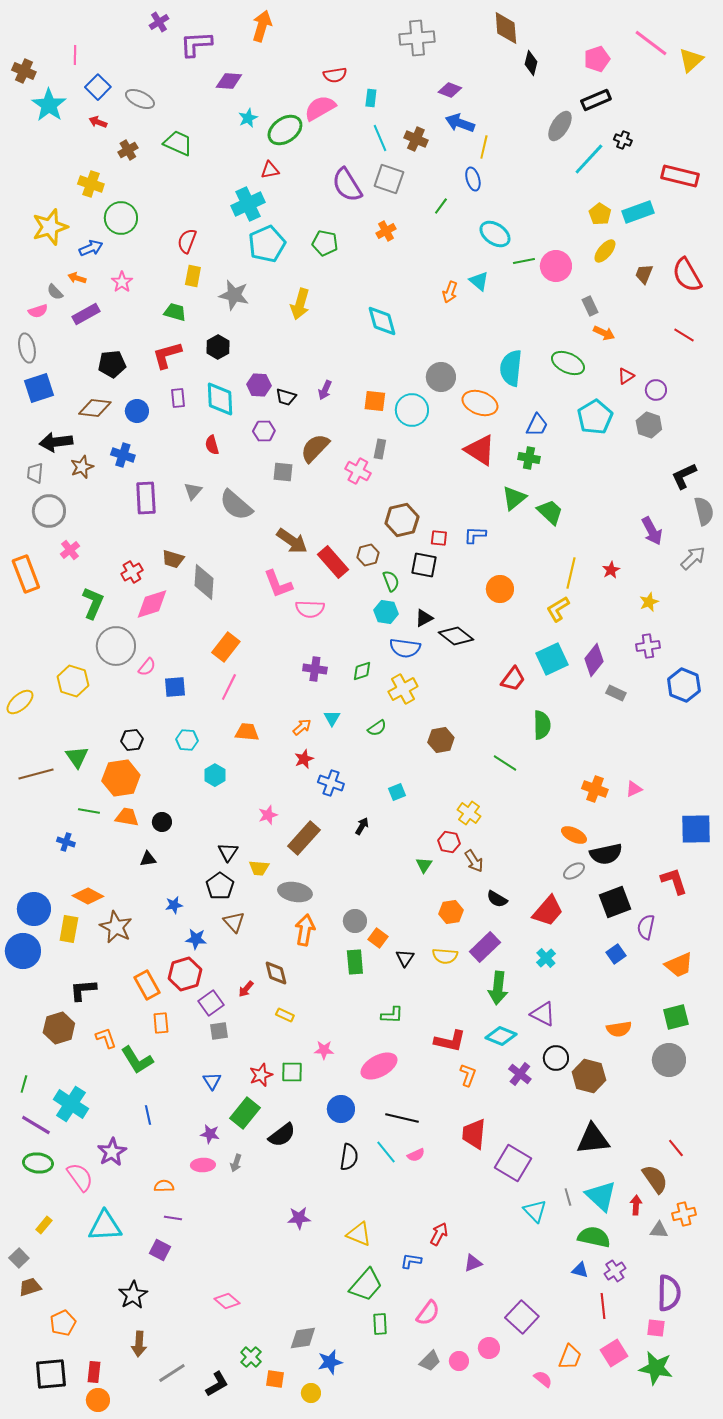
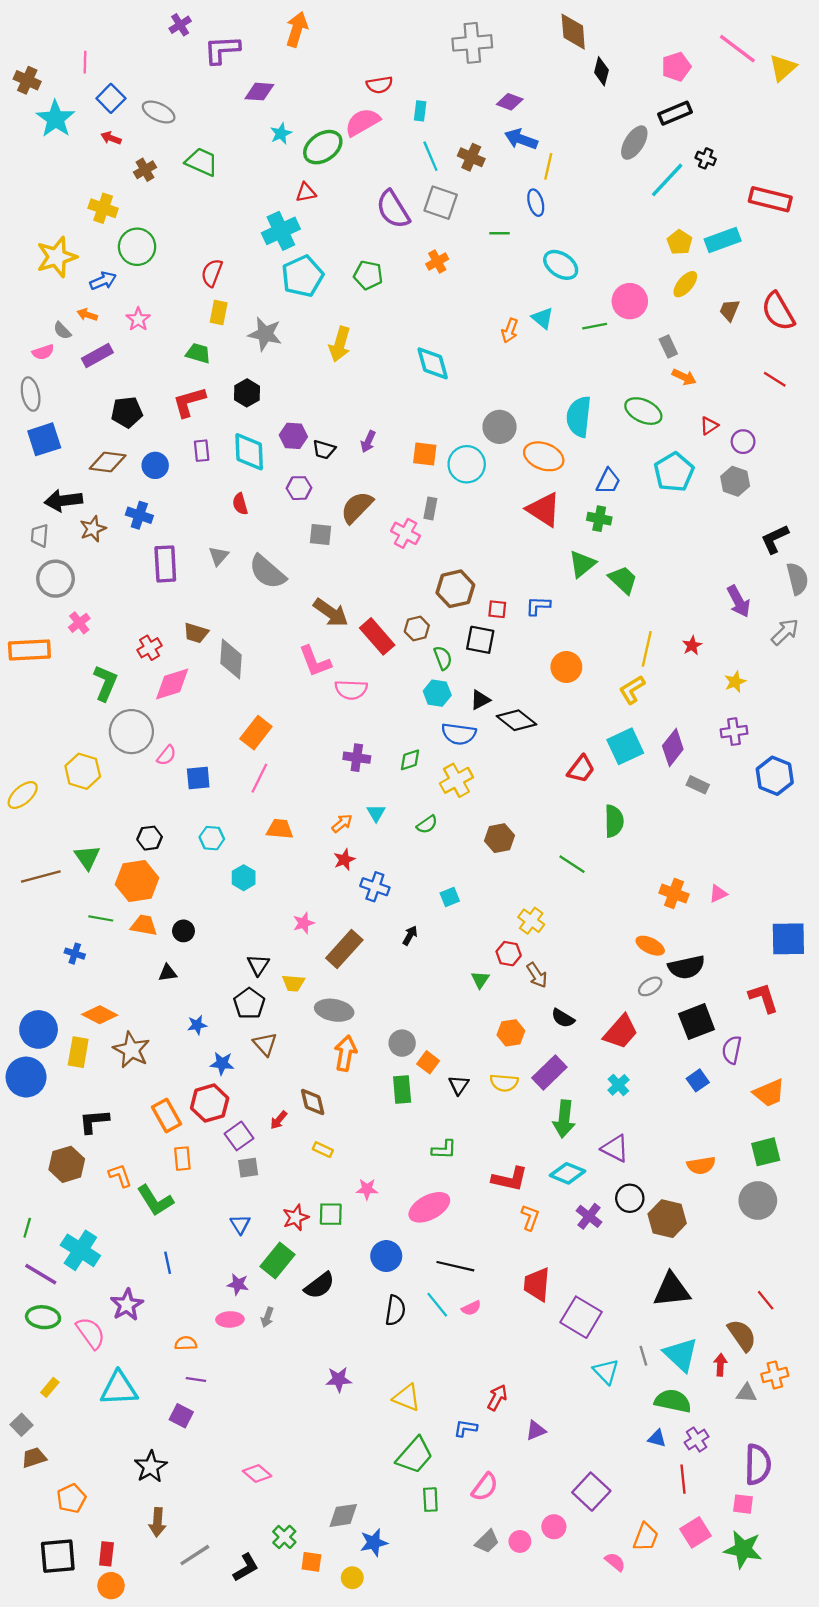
green line: (441, 206) -> (500, 233), turned 54
green line: (524, 261) -> (595, 326), moved
orange rectangle: (26, 574) -> (29, 650), turned -72

